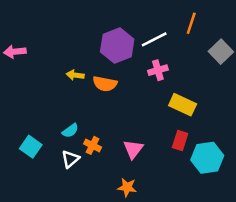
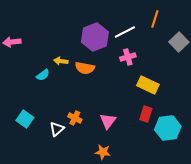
cyan semicircle: (70, 131) -> (43, 75), moved

